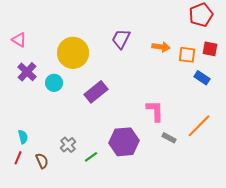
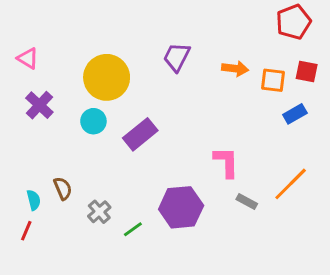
blue rectangle: (202, 78) -> (295, 114), turned -63
cyan circle: (54, 83) -> (93, 121), moved
brown semicircle: (42, 161) -> (63, 188), moved

